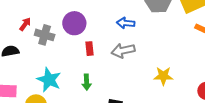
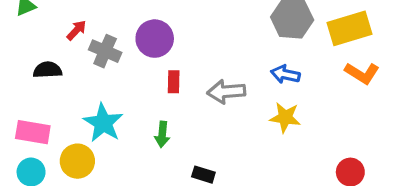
blue arrow: (126, 23) -> (285, 74), moved
yellow star: (163, 76) -> (285, 117), moved

